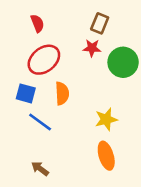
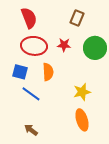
red semicircle: (37, 23) -> (29, 18), size x1.5
red star: (92, 48) -> (64, 45), moved
red ellipse: (44, 60) -> (34, 46), turned 45

